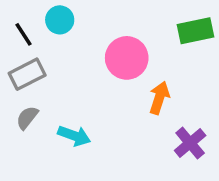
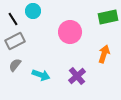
orange arrow: (159, 98) -> (104, 54), moved
purple cross: (190, 143) -> (77, 76), moved

